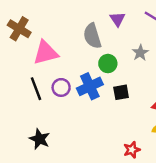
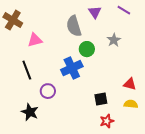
pink triangle: (46, 53) -> (35, 40), size x0.7
purple circle: (61, 87) -> (48, 91), moved
black square: (121, 92) -> (101, 99), moved

